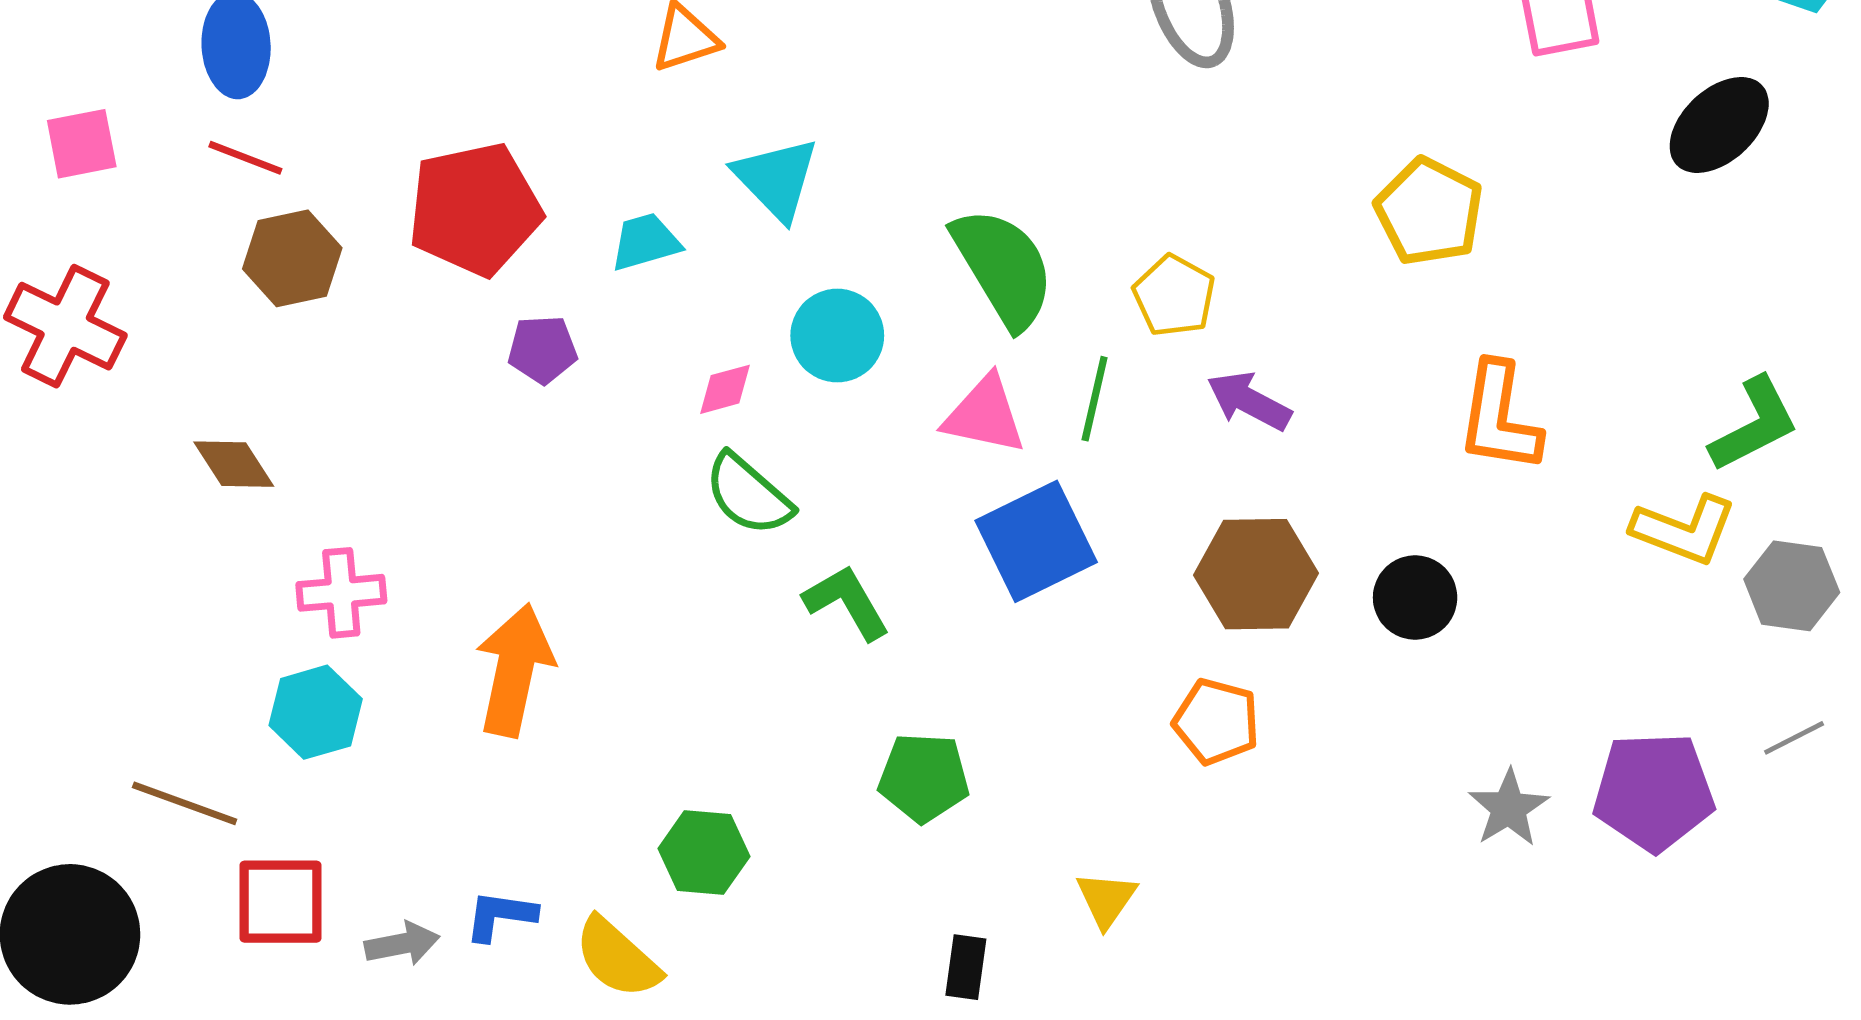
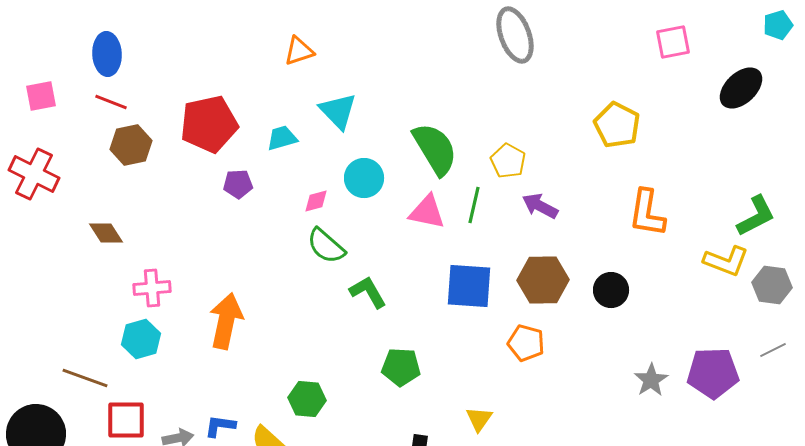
blue square: (1036, 541) -> (469, 286), moved, turned 30

